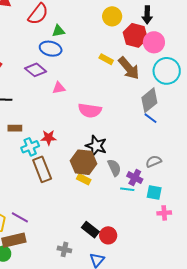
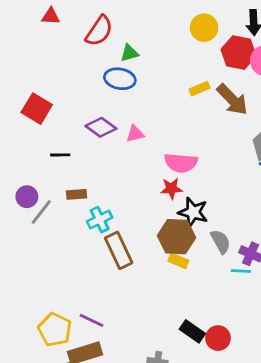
yellow rectangle: (106, 59) -> (199, 89), turned -48
purple diamond: (36, 70) -> (101, 127), moved
red star: (49, 138) -> (171, 188), moved

